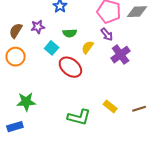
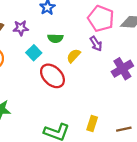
purple cross: (121, 55) -> (122, 69), moved
yellow rectangle: (110, 106) -> (92, 124), turned 64

